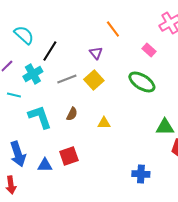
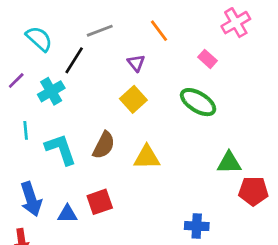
gray line: (67, 79) -> (100, 31), moved
cyan line: (14, 95) -> (26, 130), moved, turned 72
brown semicircle: (72, 114) -> (104, 145), size x1.5
yellow triangle: (104, 123) -> (147, 157), size x1.5

